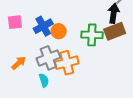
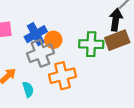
gray cross: (48, 58) -> (40, 53), moved
cyan semicircle: (44, 80) -> (28, 89), moved

